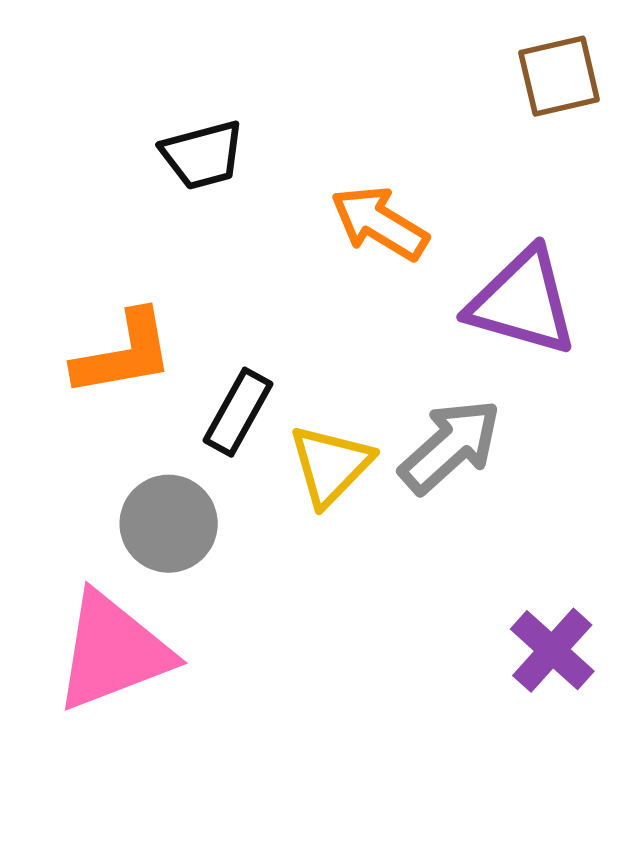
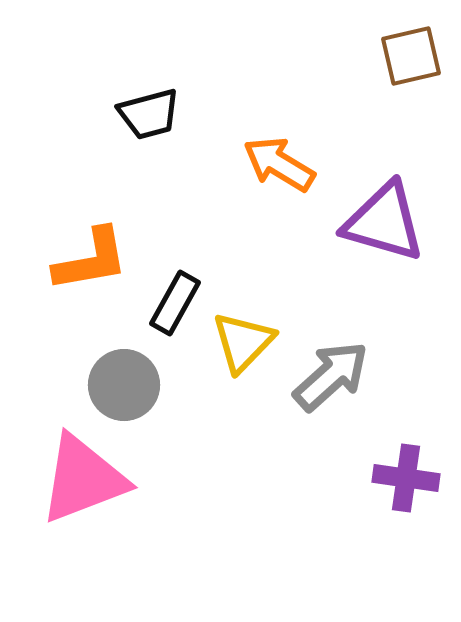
gray arrow: (450, 446) -> (331, 376), moved
purple cross: (552, 650) -> (406, 478), turned -34

